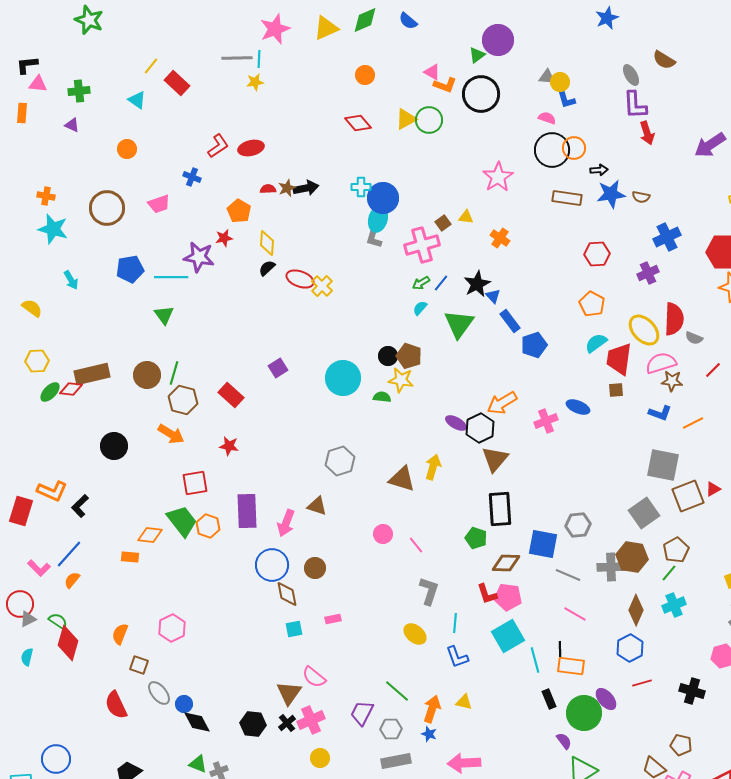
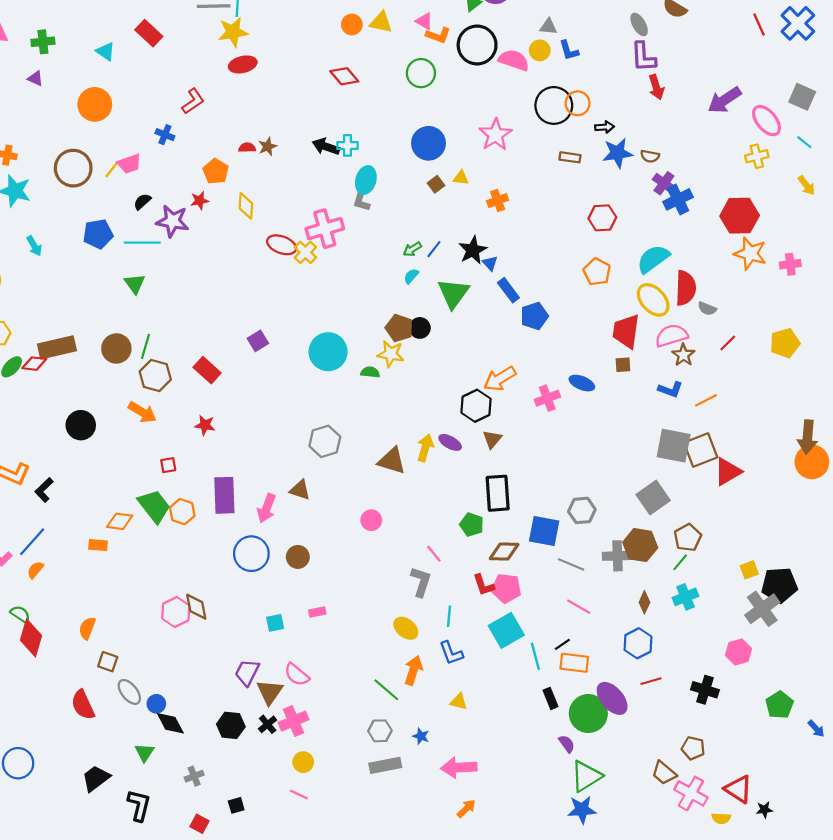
yellow line: (151, 66) -> (112, 169), moved
yellow star: (255, 82) -> (233, 32), size x1.6
yellow circle: (560, 82) -> (540, 50), moved
pink semicircle: (547, 118) -> (514, 60), moved, size x1.6
yellow triangle: (406, 119) -> (381, 22), moved, turned 40
red ellipse: (251, 148) -> (243, 64), moved
orange circle: (127, 149) -> (95, 104), size x1.6
black arrow: (306, 188) -> (326, 147), moved, turned -150
blue circle: (383, 198) -> (428, 143), moved
brown rectangle: (567, 198) -> (570, 157), size x0.7
orange cross: (500, 238) -> (498, 201), turned 36
pink cross: (422, 245) -> (325, 229), moved
black semicircle: (267, 268) -> (142, 202), moved
purple cross: (648, 273) -> (664, 183), moved, turned -30
cyan semicircle: (596, 343) -> (653, 259), moved, size x1.4
black circle: (388, 356) -> (420, 328), moved
brown star: (672, 381) -> (683, 355), turned 30
purple ellipse: (456, 423) -> (450, 442), moved
brown triangle: (495, 459) -> (492, 439), size x0.7
red square: (195, 483) -> (168, 465), size x0.6
red triangle: (713, 489) -> (728, 472), size x1.8
brown square: (688, 496) -> (701, 450), moved
pink line: (416, 545) -> (434, 554), moved
brown diamond: (287, 594) -> (196, 607), moved
brown diamond: (636, 610) -> (644, 602), size x0.7
pink hexagon: (172, 628) -> (176, 612), moved
black line: (560, 649) -> (562, 644), turned 56
purple ellipse: (606, 699) -> (612, 698), size x1.4
orange arrow: (432, 709) -> (413, 670), moved
purple trapezoid: (362, 713) -> (247, 672), moved
green triangle: (198, 764) -> (144, 752), moved, turned 42

